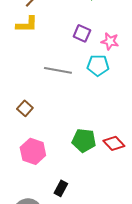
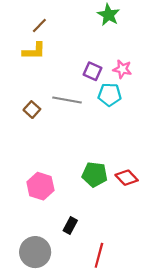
purple square: (82, 33) -> (93, 71), moved
brown square: (25, 108) -> (32, 110), moved

